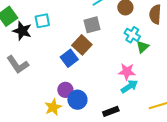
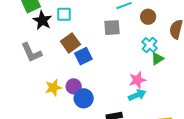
brown square: (82, 45) -> (70, 43), moved
pink star: (127, 72) -> (137, 80), turned -30
yellow star: (53, 107) -> (53, 88), moved

